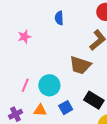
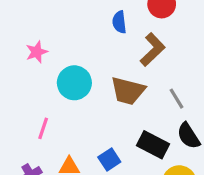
blue semicircle: (59, 18) -> (119, 22), moved
cyan circle: (49, 85) -> (74, 83), moved

